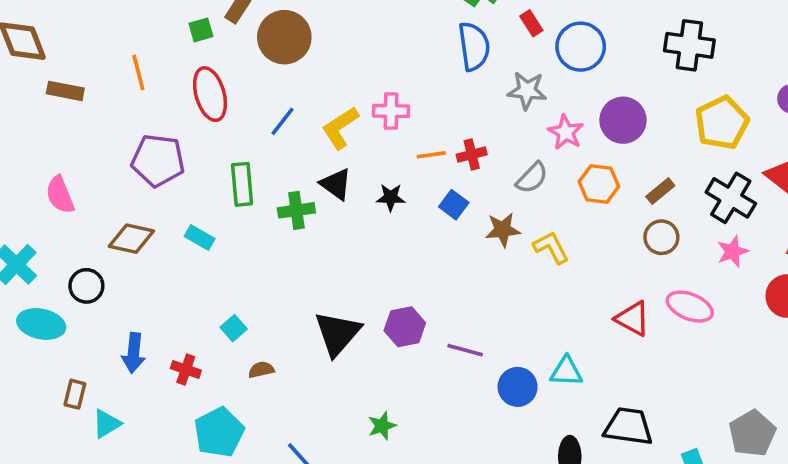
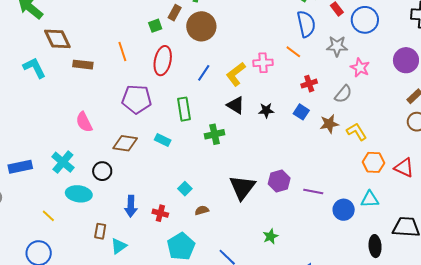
red ellipse: (210, 94) -> (163, 61), turned 32
purple circle: (623, 120) -> (406, 60), moved
orange line: (431, 155) -> (293, 52), moved, turned 49
orange hexagon: (599, 184) -> (373, 162), moved
green cross: (296, 210) -> (215, 134), moved

